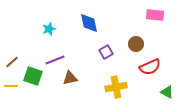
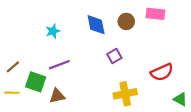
pink rectangle: (155, 15) -> (155, 14), moved
brown circle: (136, 44) -> (126, 21), moved
brown triangle: (70, 78) -> (57, 96), moved

